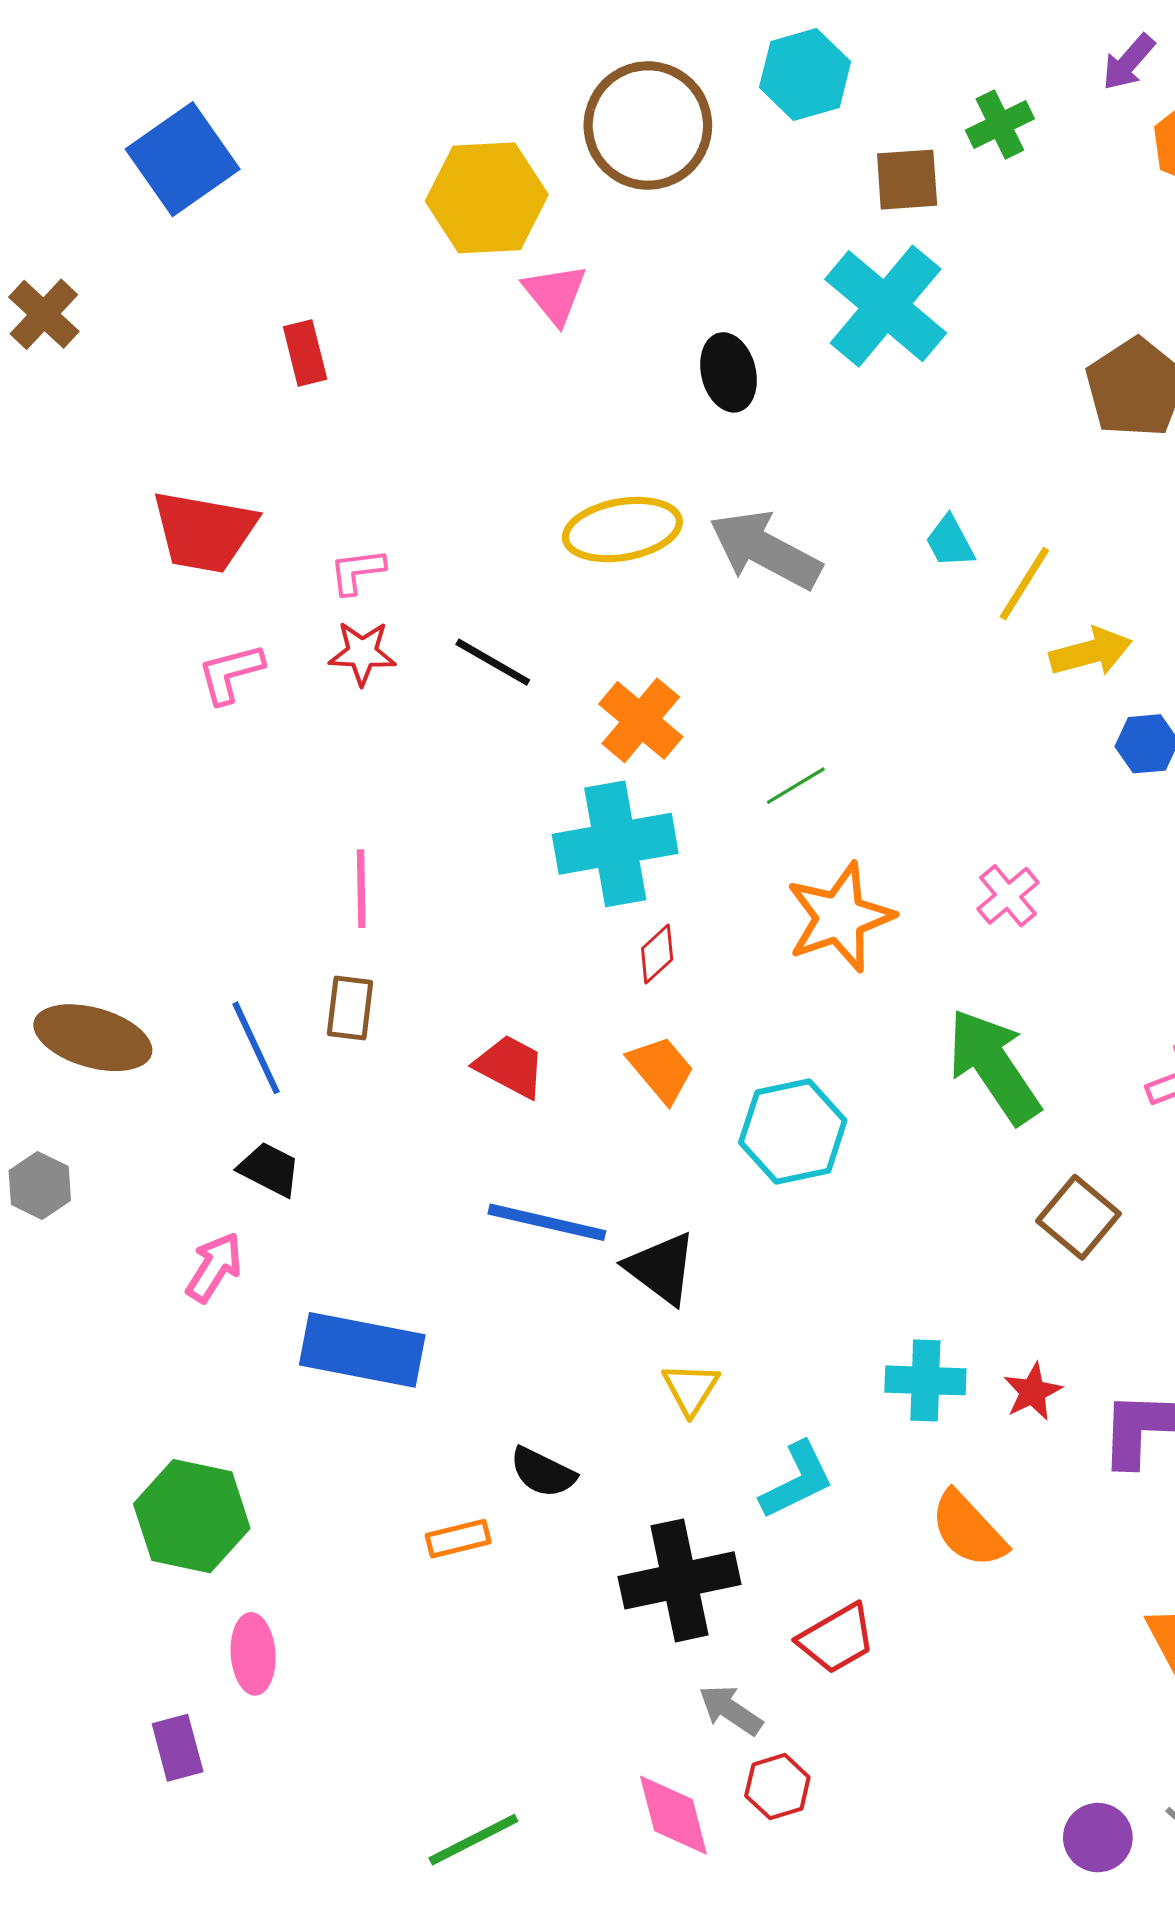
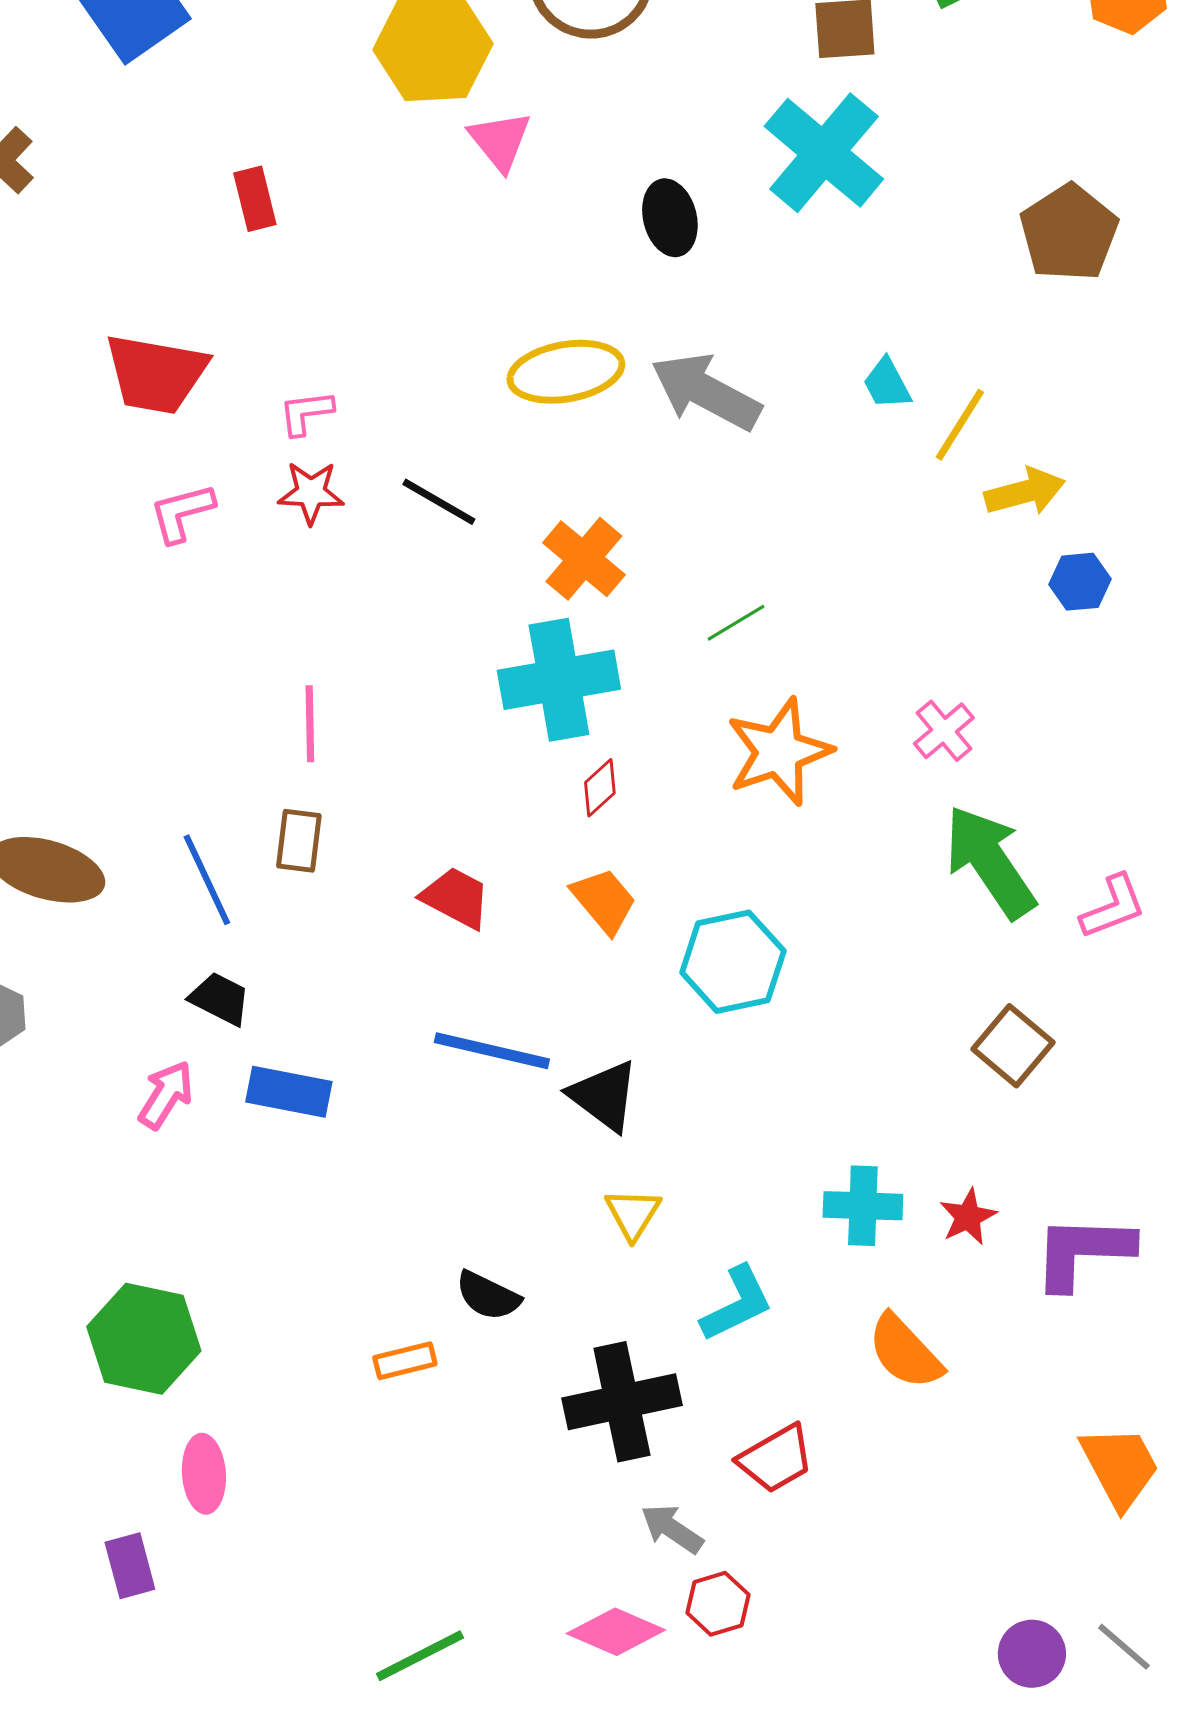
green arrow: (994, 1066) -> (990, 862), moved
blue rectangle: (362, 1350) -> (289, 1092), moved, size x0.7
pink diamond: (673, 1815) -> (616, 1632), turned -52

